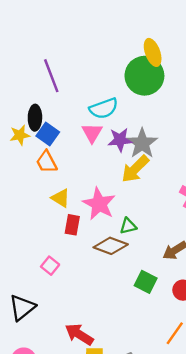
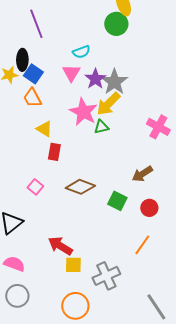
green circle: (144, 76) -> (116, 24), size x0.7
cyan semicircle: (104, 108) -> (81, 52), size x0.7
purple star: (120, 140) -> (95, 79), turned -30
pink star: (99, 204) -> (83, 112), moved
green triangle: (128, 226) -> (101, 127), moved
brown diamond: (111, 246) -> (80, 187), moved

